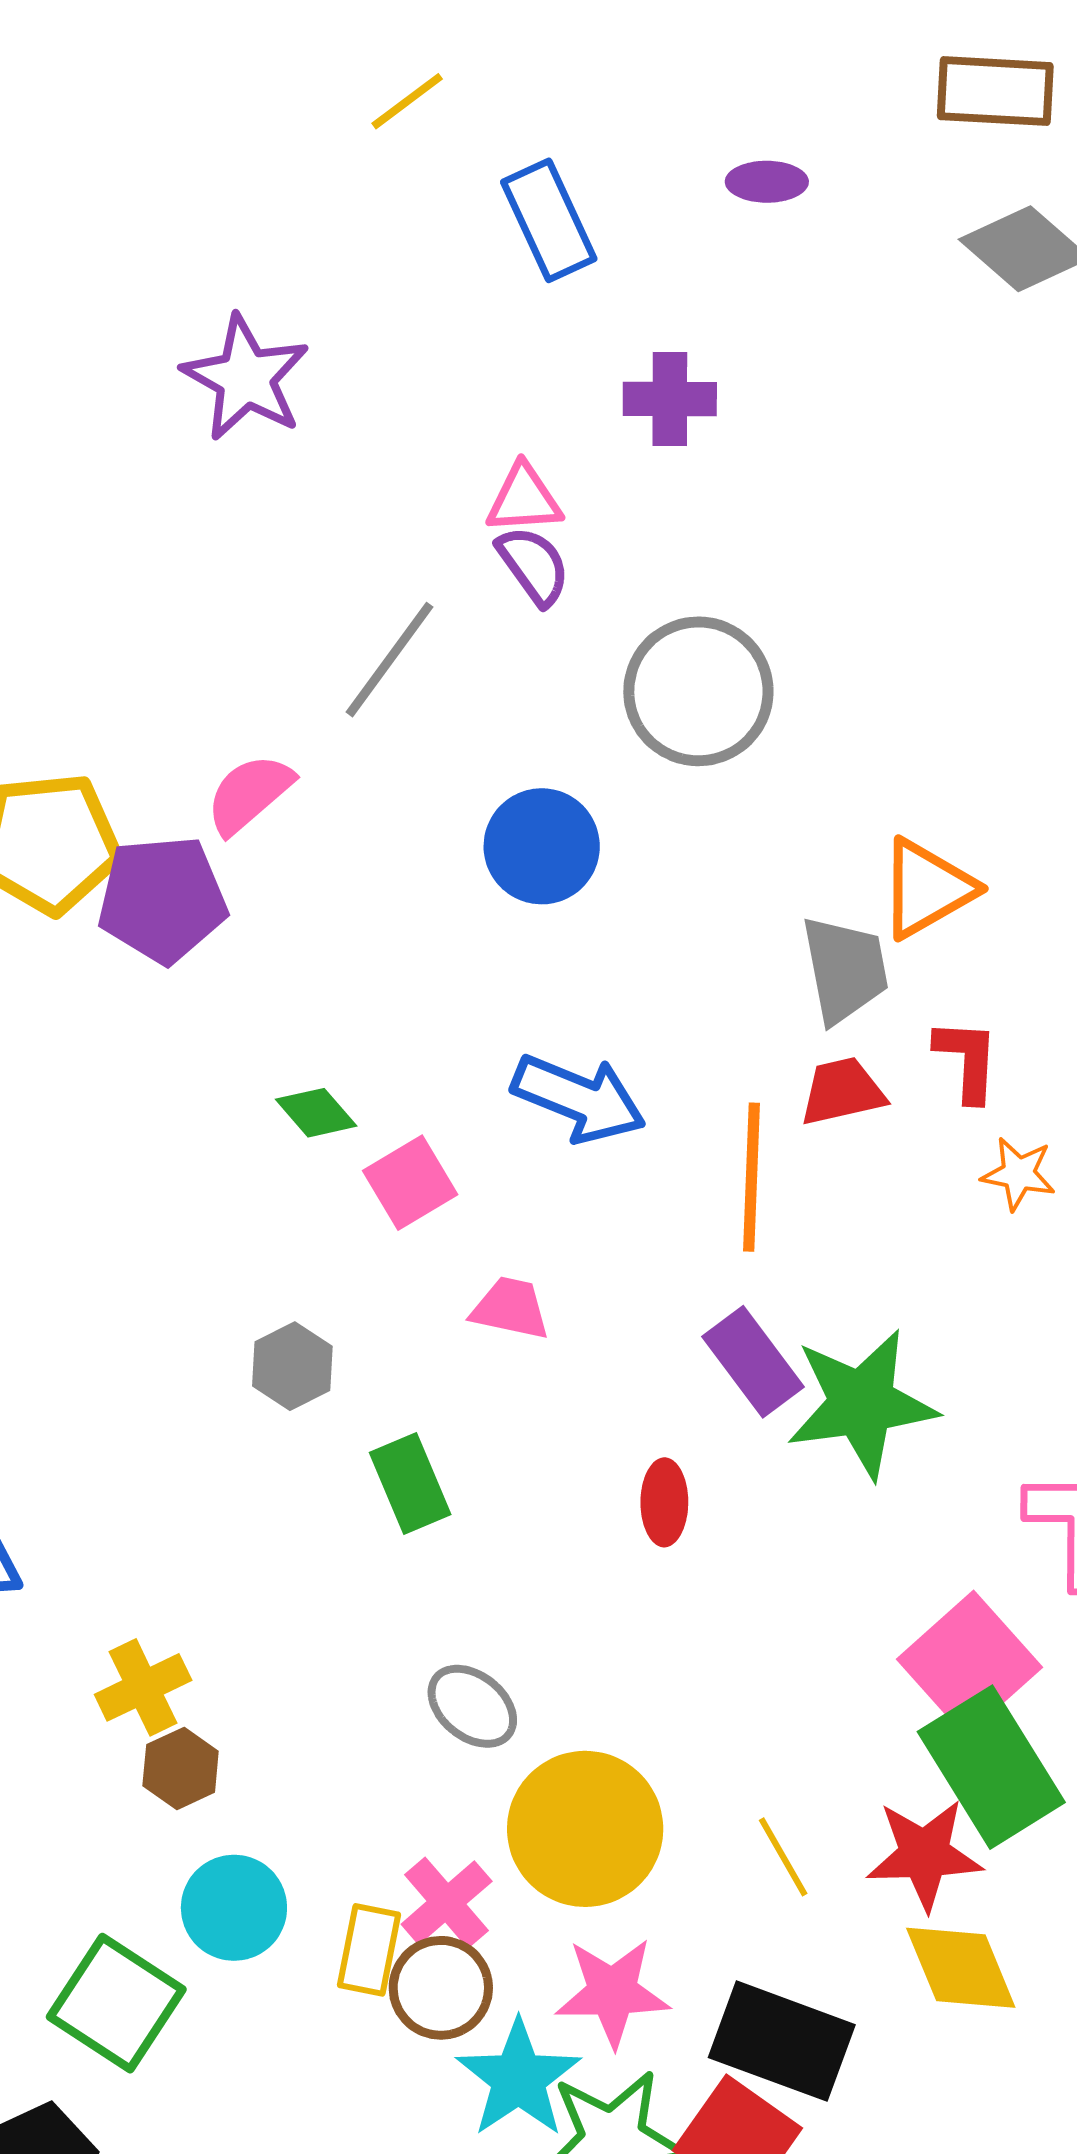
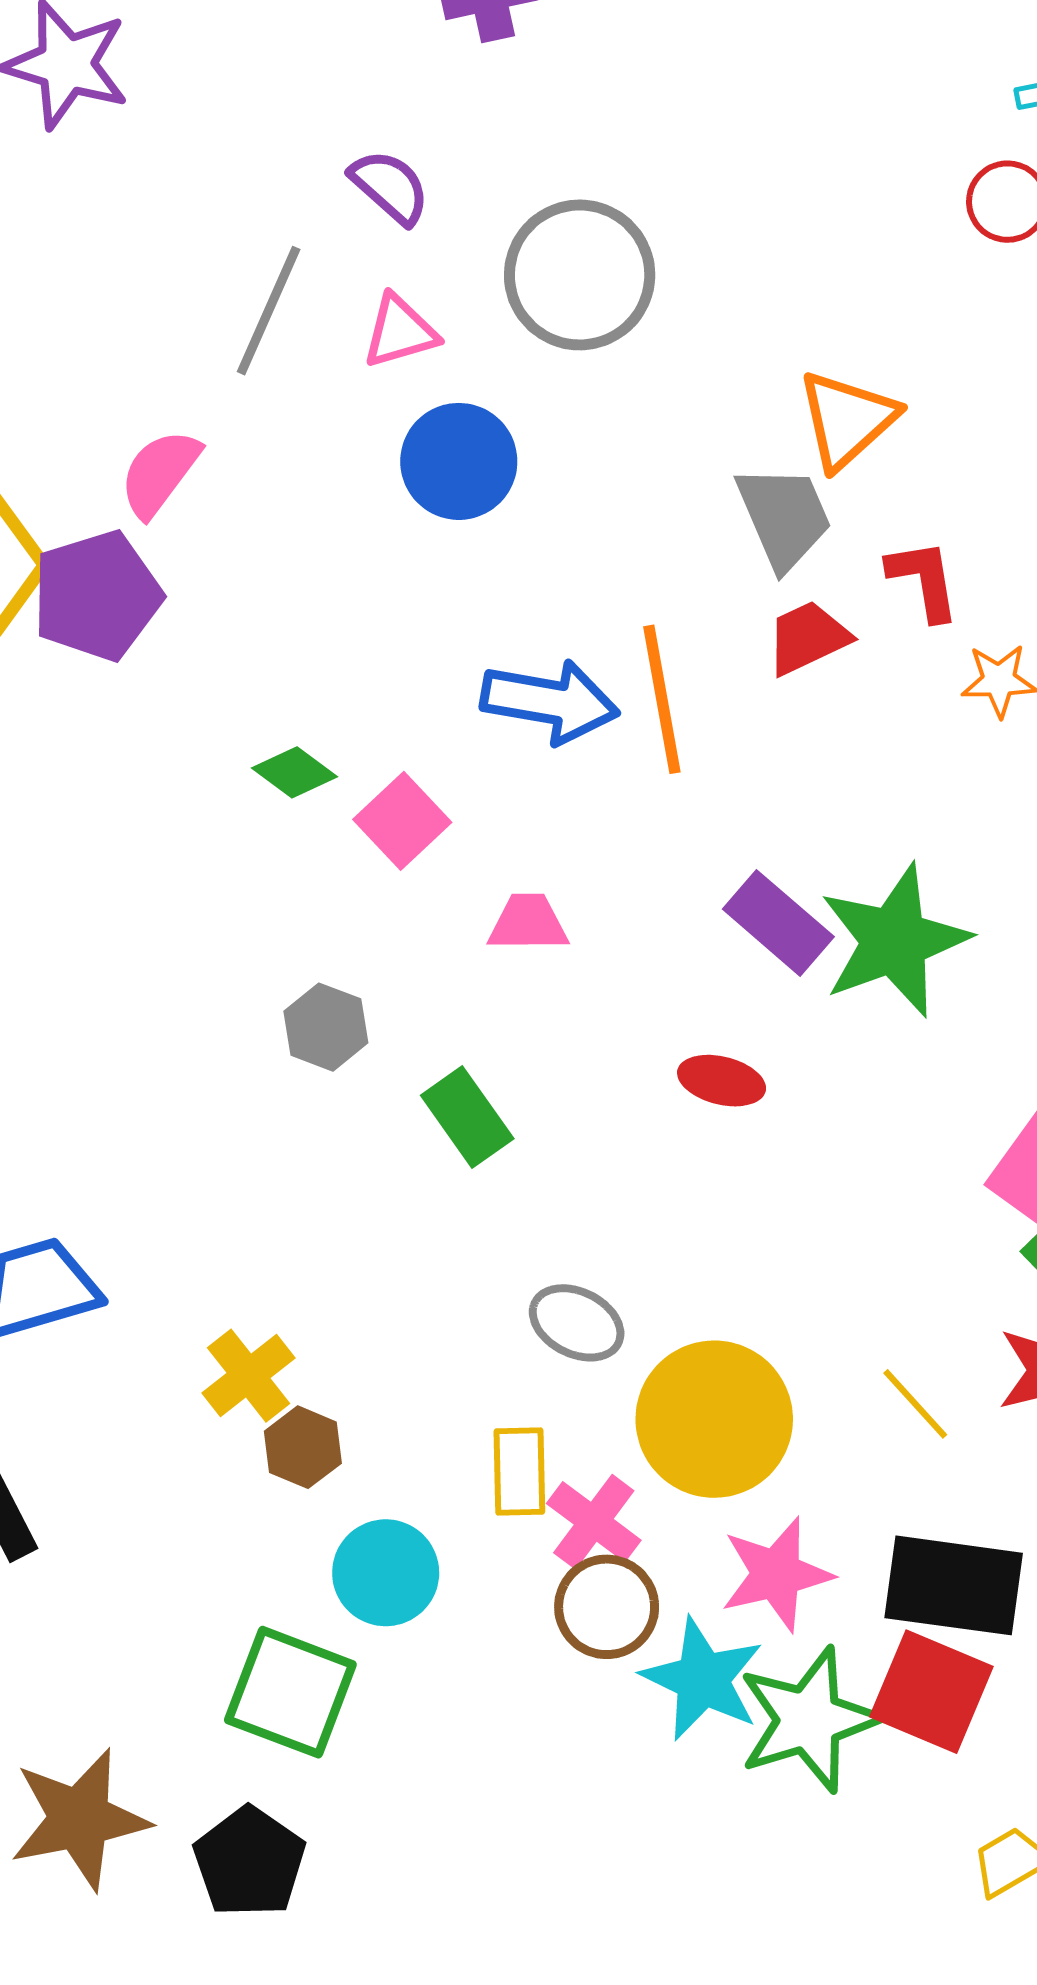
pink triangle: (524, 499) -> (400, 331), moved
orange line: (751, 1177) -> (662, 699), moved
red ellipse: (664, 1502) -> (722, 1081), turned -64
yellow rectangle: (369, 1950) -> (519, 1471), moved

